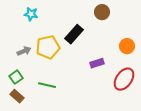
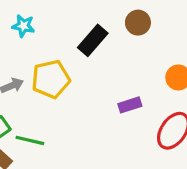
black rectangle: (74, 34) -> (93, 40), moved
green line: (47, 85) -> (30, 140), moved

